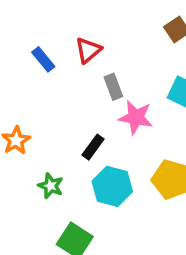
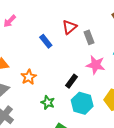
blue rectangle: (43, 59) -> (46, 41), moved
gray rectangle: (113, 87) -> (89, 37), moved

